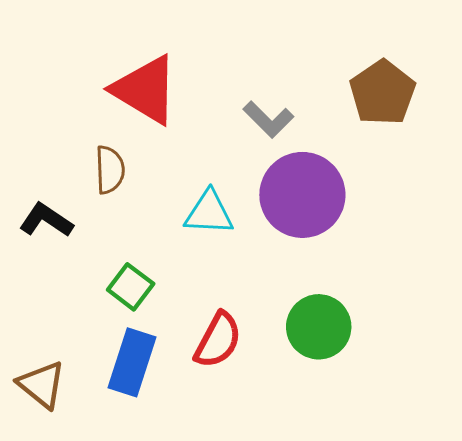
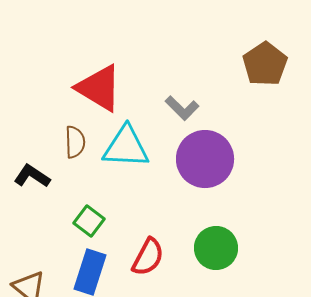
brown pentagon: (382, 93) -> (265, 64), moved
cyan triangle: (209, 213) -> (126, 147), moved, size x1.4

